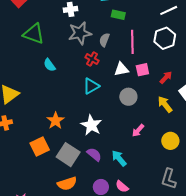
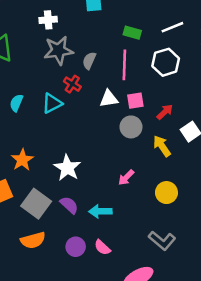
green rectangle: (118, 15) -> (132, 33), moved
cyan semicircle: (49, 65) -> (16, 103), moved, turned 56
cyan triangle: (91, 86) -> (52, 103), moved
gray circle: (128, 97) -> (131, 127), moved
cyan arrow: (119, 158) -> (100, 211), turned -54
gray L-shape: (169, 179) -> (162, 241), turned -70

